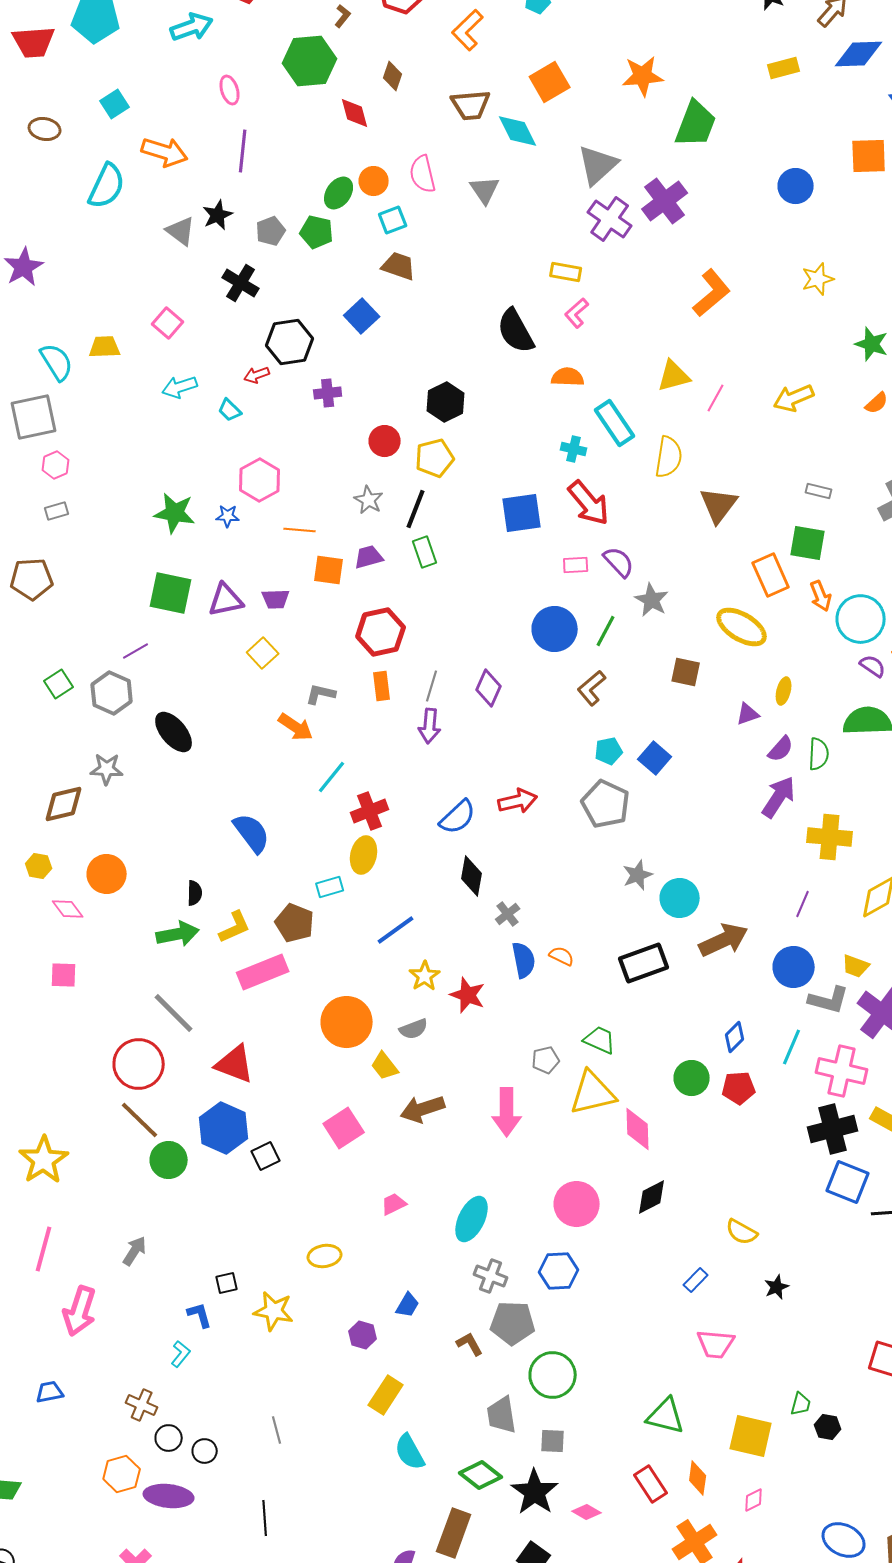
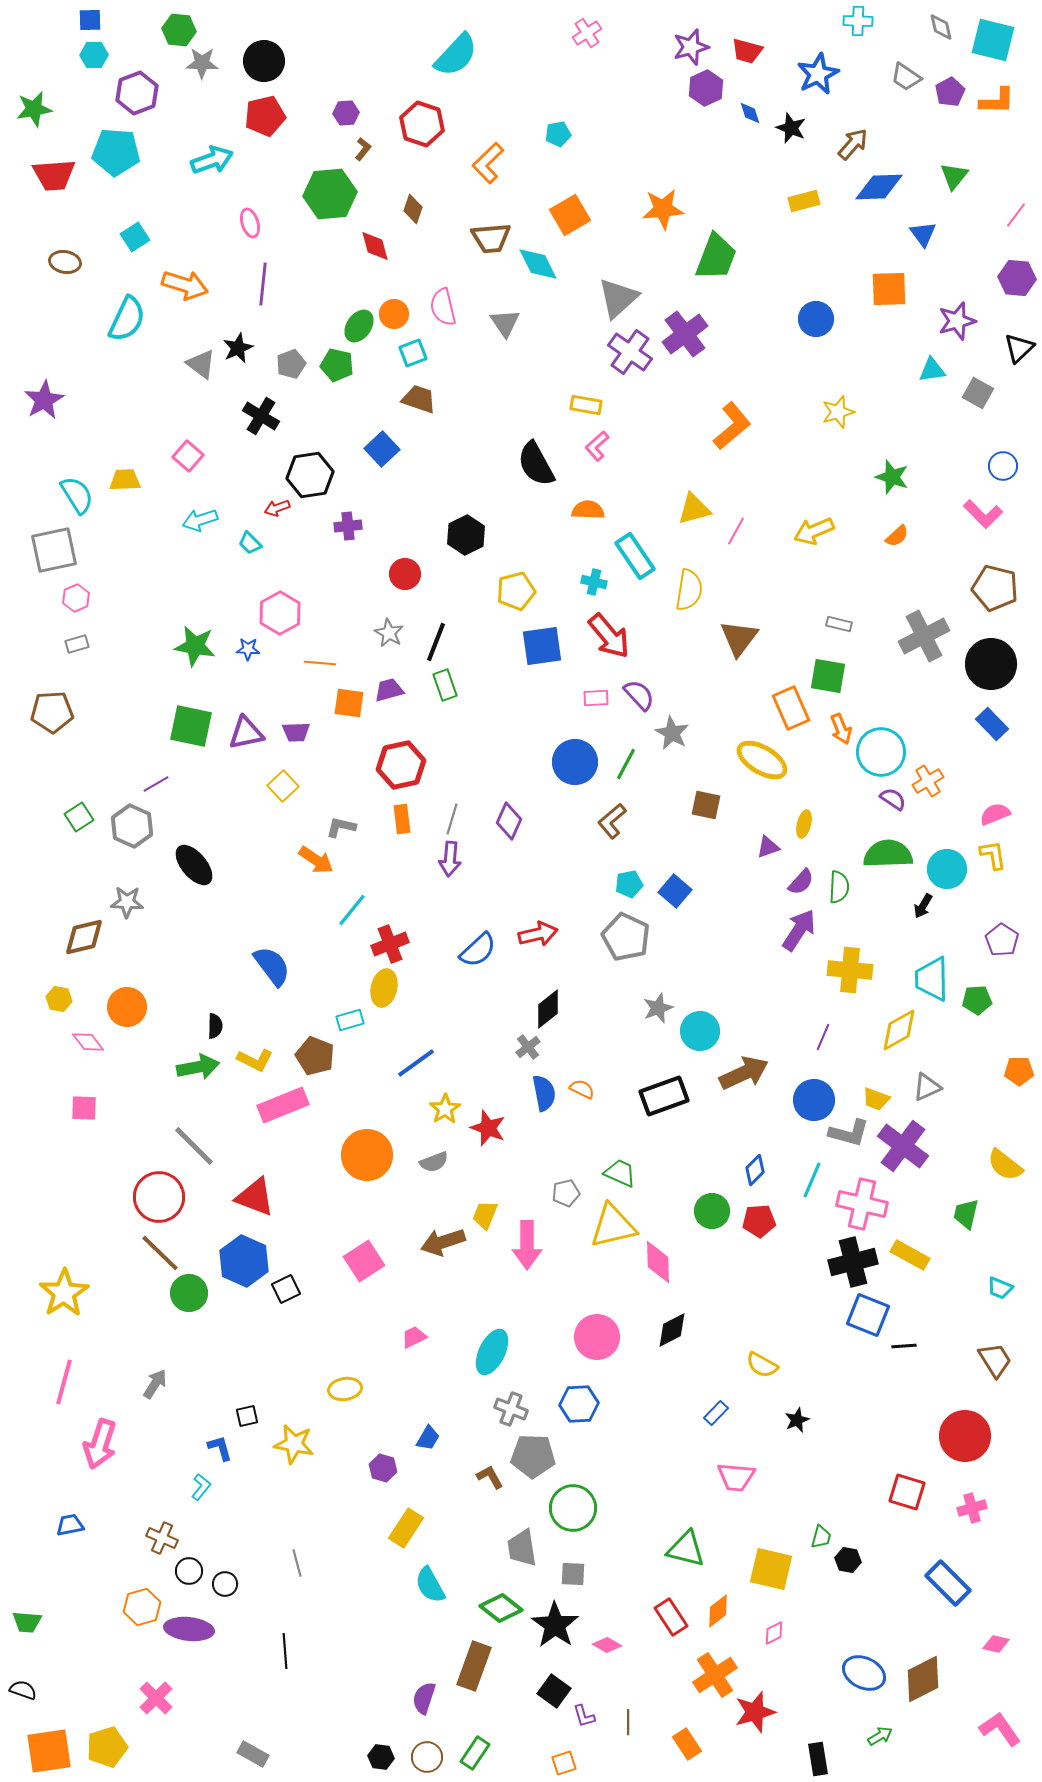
yellow pentagon: (435, 458) -> (516, 591), moved
black diamond: (472, 876) -> (548, 1009), moved, turned 42
yellow L-shape: (235, 927) -> (255, 1060), turned 51
yellow trapezoid: (385, 1066) -> (485, 1215), moved, turned 60
orange diamond: (698, 1478) -> (718, 1611), turned 44

